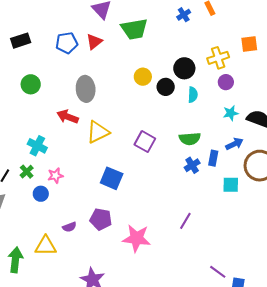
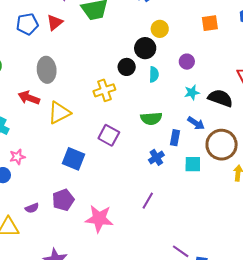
yellow cross: (218, 58) -> (104, 90), moved
yellow circle: (143, 77) -> (160, 29), moved
purple square: (145, 142) -> (109, 135), moved
blue arrow: (234, 144) -> (196, 123), turned 60
blue cross: (192, 165) -> (156, 157), moved
purple pentagon: (101, 219) -> (63, 200), turned -30

